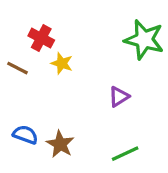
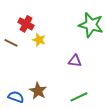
purple triangle: (119, 97) -> (75, 61), turned 40
blue semicircle: (25, 135) -> (16, 97), moved

